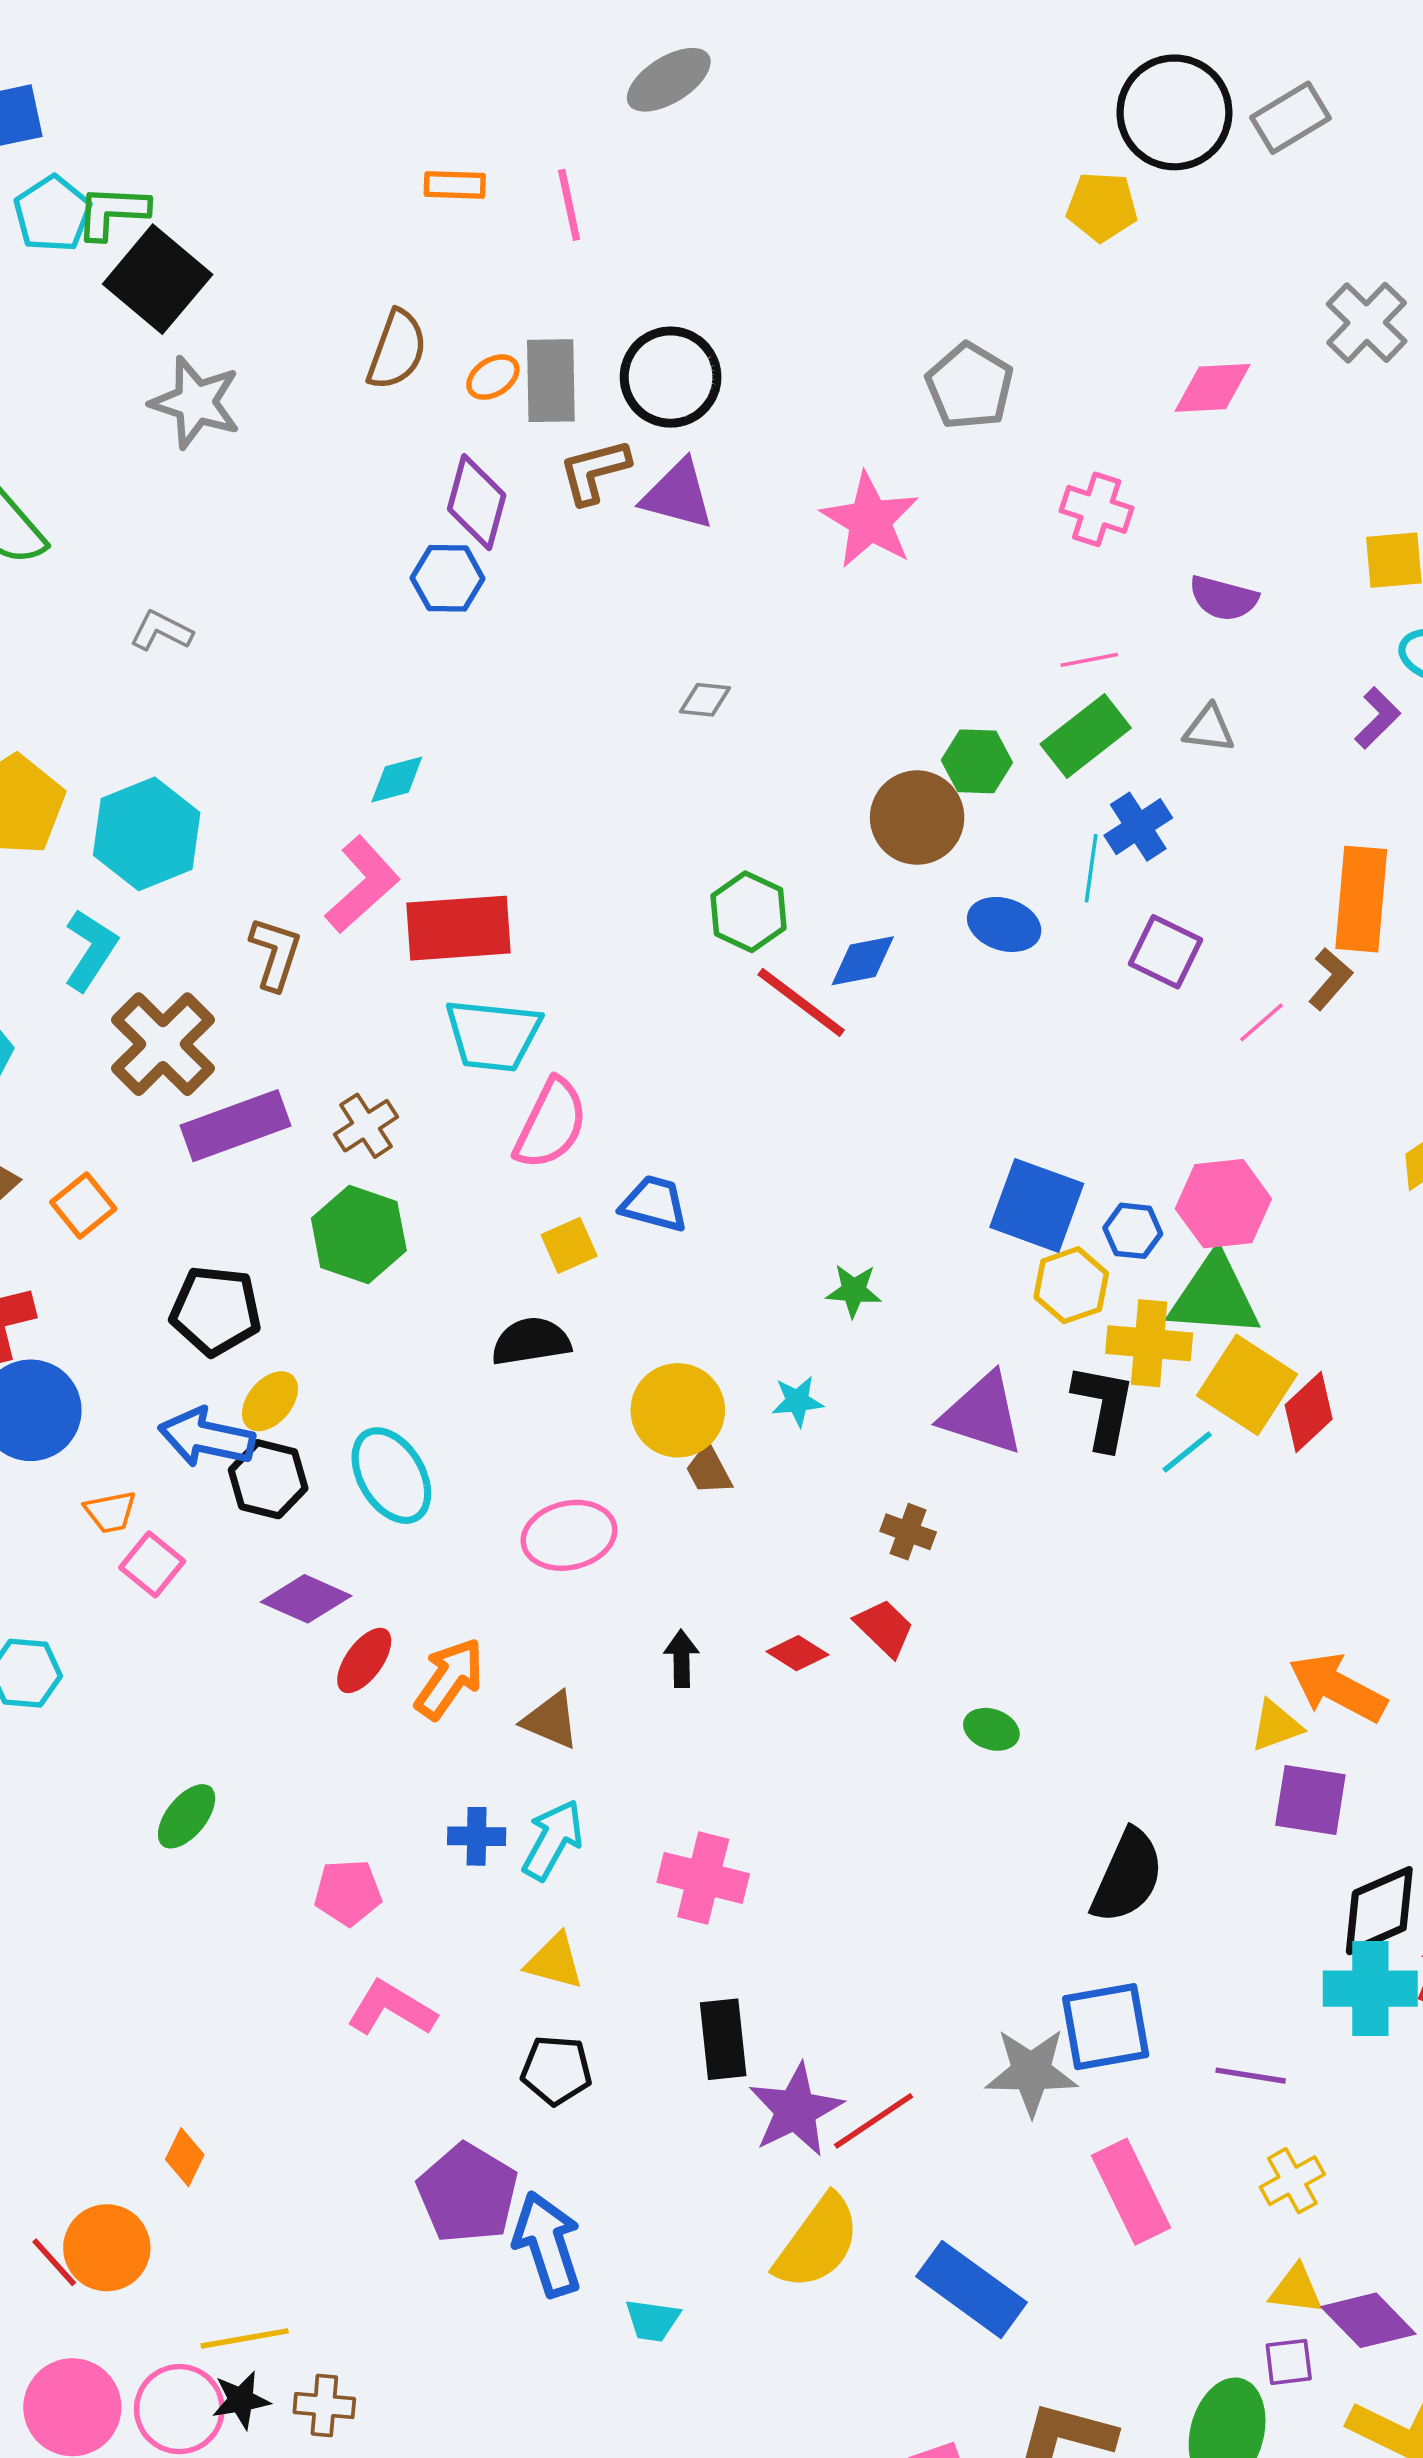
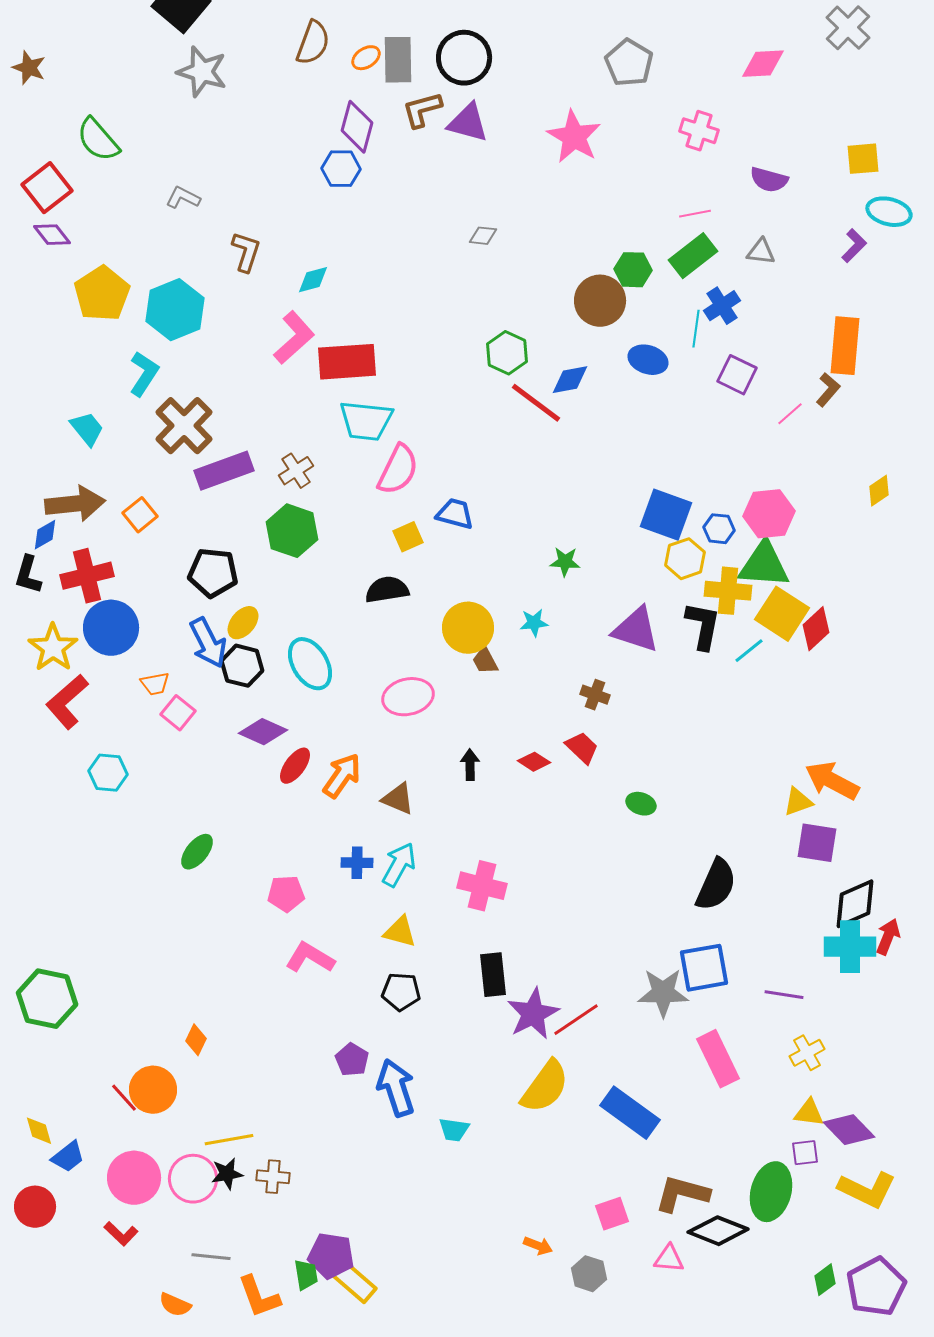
brown L-shape: (275, 953) -> (246, 252), moved
blue arrow: (206, 1437) -> (208, 643), turned -129
purple pentagon: (468, 2193) -> (352, 1060), size x0.6

